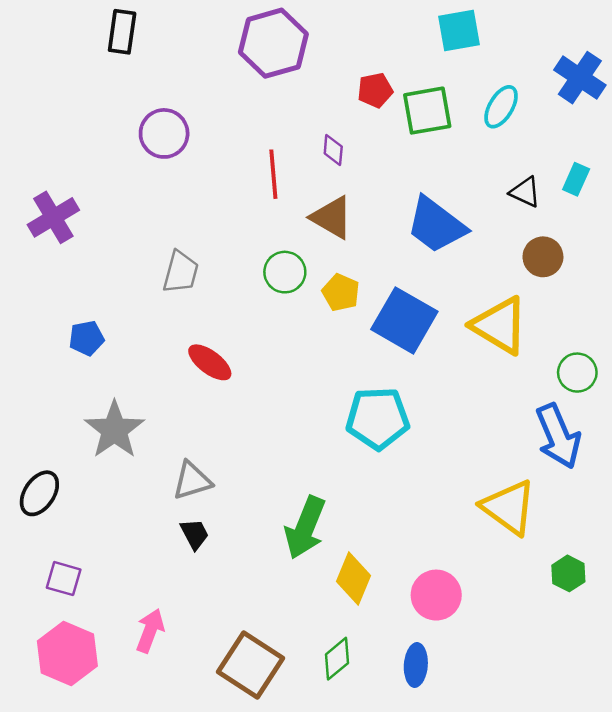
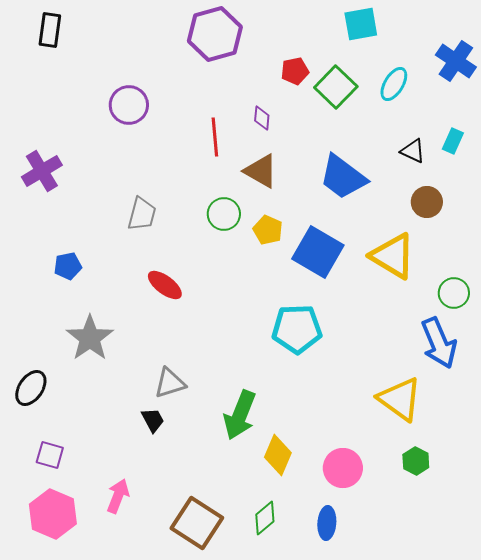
black rectangle: (122, 32) -> (50, 30), moved
green square: (427, 111) -> (336, 87), turned -36
gray triangle: (192, 481) -> (170, 383), moved
green hexagon: (568, 573) -> (416, 461), moved

